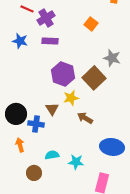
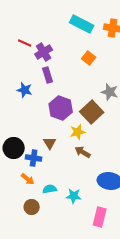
blue star: (20, 41) -> (25, 90), moved
purple rectangle: (50, 41) -> (48, 75), turned 70
yellow star: (71, 98) -> (78, 132), moved
orange arrow: (20, 145) -> (28, 179), moved, turned 144

